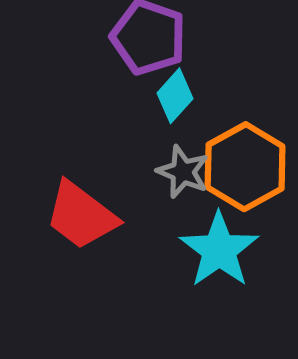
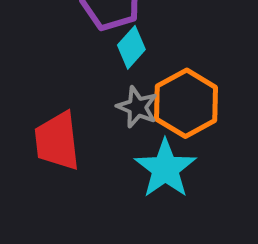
red trapezoid: (81, 216) -> (57, 141), turned 46

